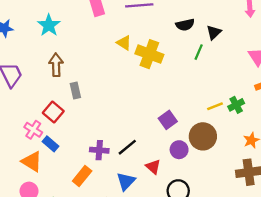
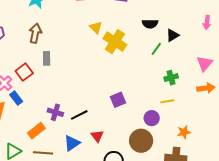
green cross: (236, 105) -> (171, 78), moved
yellow line: (215, 106) -> (167, 101), moved
brown circle: (203, 136) -> (141, 141), moved
purple circle: (179, 150) -> (152, 118), moved

